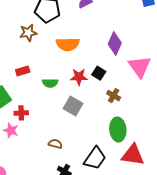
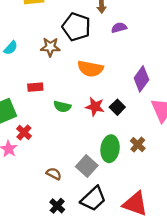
brown cross: (114, 96) -> (138, 145), moved
gray square: (73, 106) -> (87, 166), moved
red cross: (21, 113) -> (24, 132), turned 32
green ellipse: (118, 129) -> (110, 149), moved

